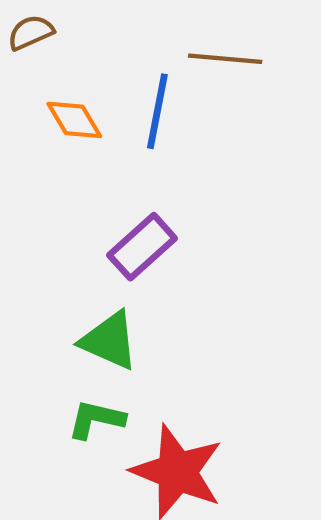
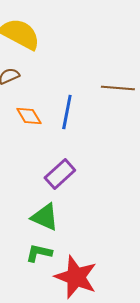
brown line: (225, 59) -> (118, 88), moved

